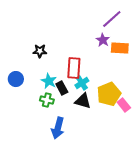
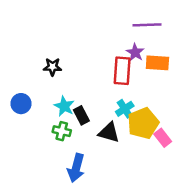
purple line: (112, 19) -> (147, 25), turned 40
red rectangle: (74, 68) -> (122, 71), moved
cyan cross: (82, 83) -> (125, 109), moved

